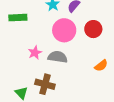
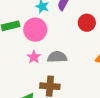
pink circle: (64, 30) -> (35, 30), moved

